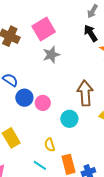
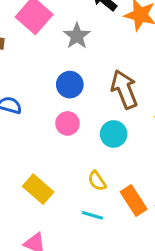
gray star: (51, 55) -> (77, 36), moved
blue circle: (24, 98) -> (70, 85), moved

